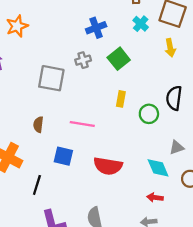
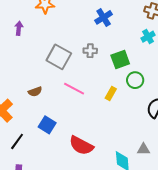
blue cross: (96, 28) -> (104, 17), moved, turned -30
green circle: (149, 114) -> (135, 80), moved
brown semicircle: (38, 124) -> (35, 92), turned -136
pink line: (82, 124) -> (74, 89), moved

